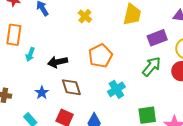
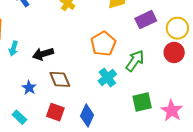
orange pentagon: (100, 56) -> (103, 44), moved
green arrow: (152, 66) -> (135, 61), moved

